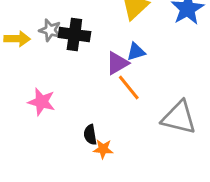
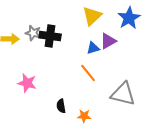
purple triangle: (117, 63) -> (108, 41), moved
orange star: (103, 149) -> (84, 116), moved

